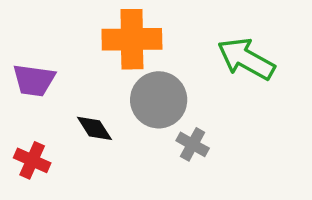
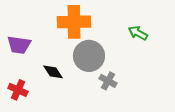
green arrow: (246, 59) -> (138, 33), size x0.6

